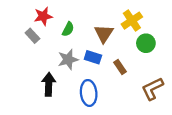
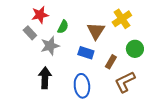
green circle: (146, 43) -> (135, 49), moved
gray star: (68, 59) -> (50, 46), moved
brown rectangle: (120, 67) -> (111, 62), turned 64
brown L-shape: (152, 89) -> (125, 82), moved

